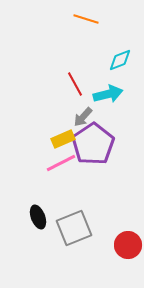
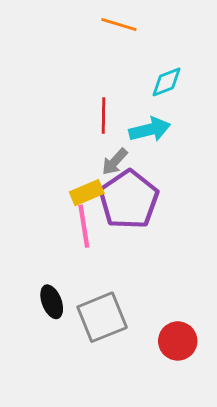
red line: (75, 84) -> (104, 116), turned 30
pink line: (61, 163) -> (84, 226), turned -72

